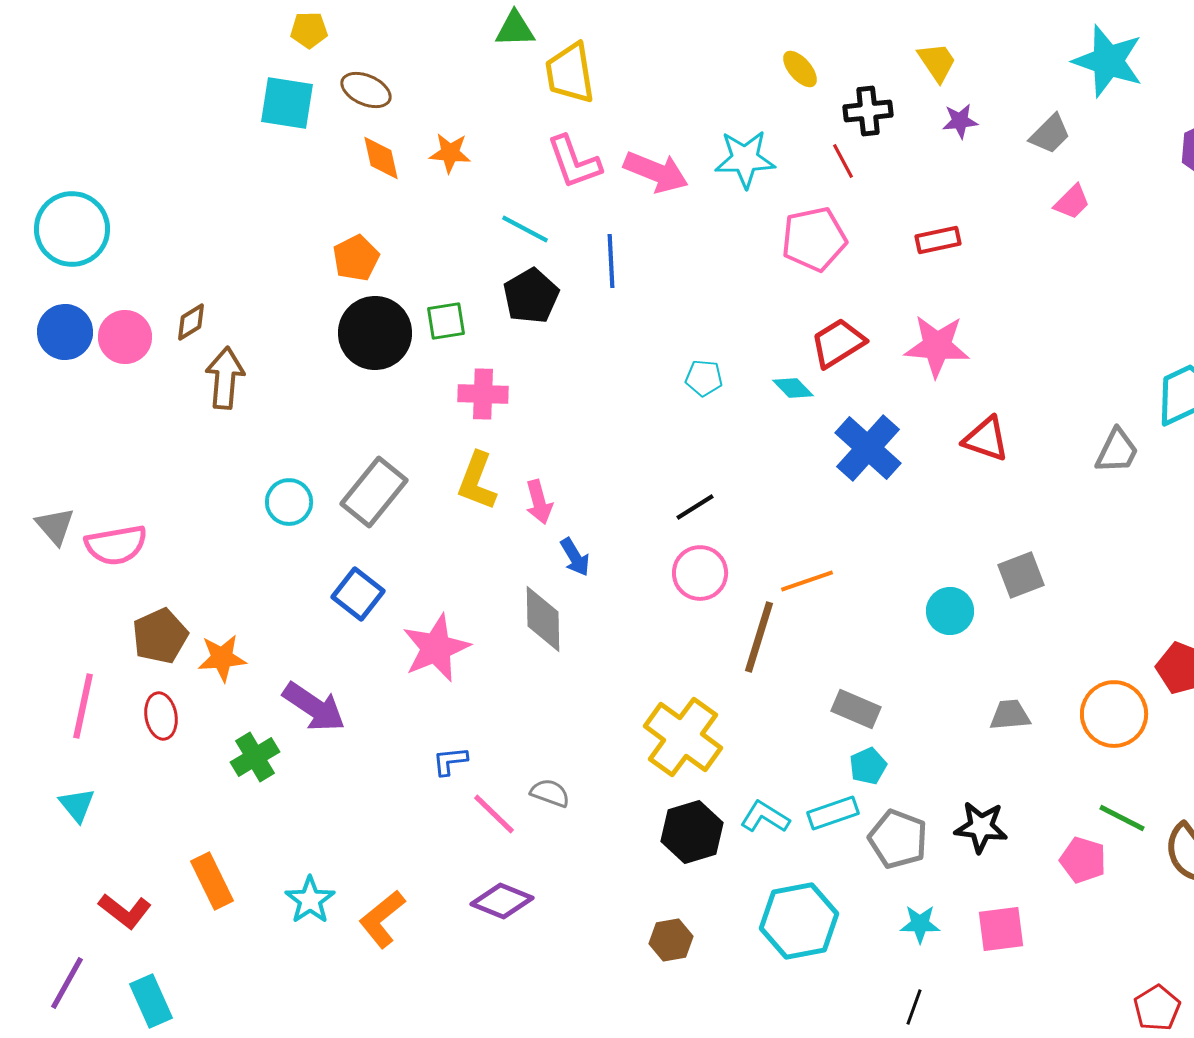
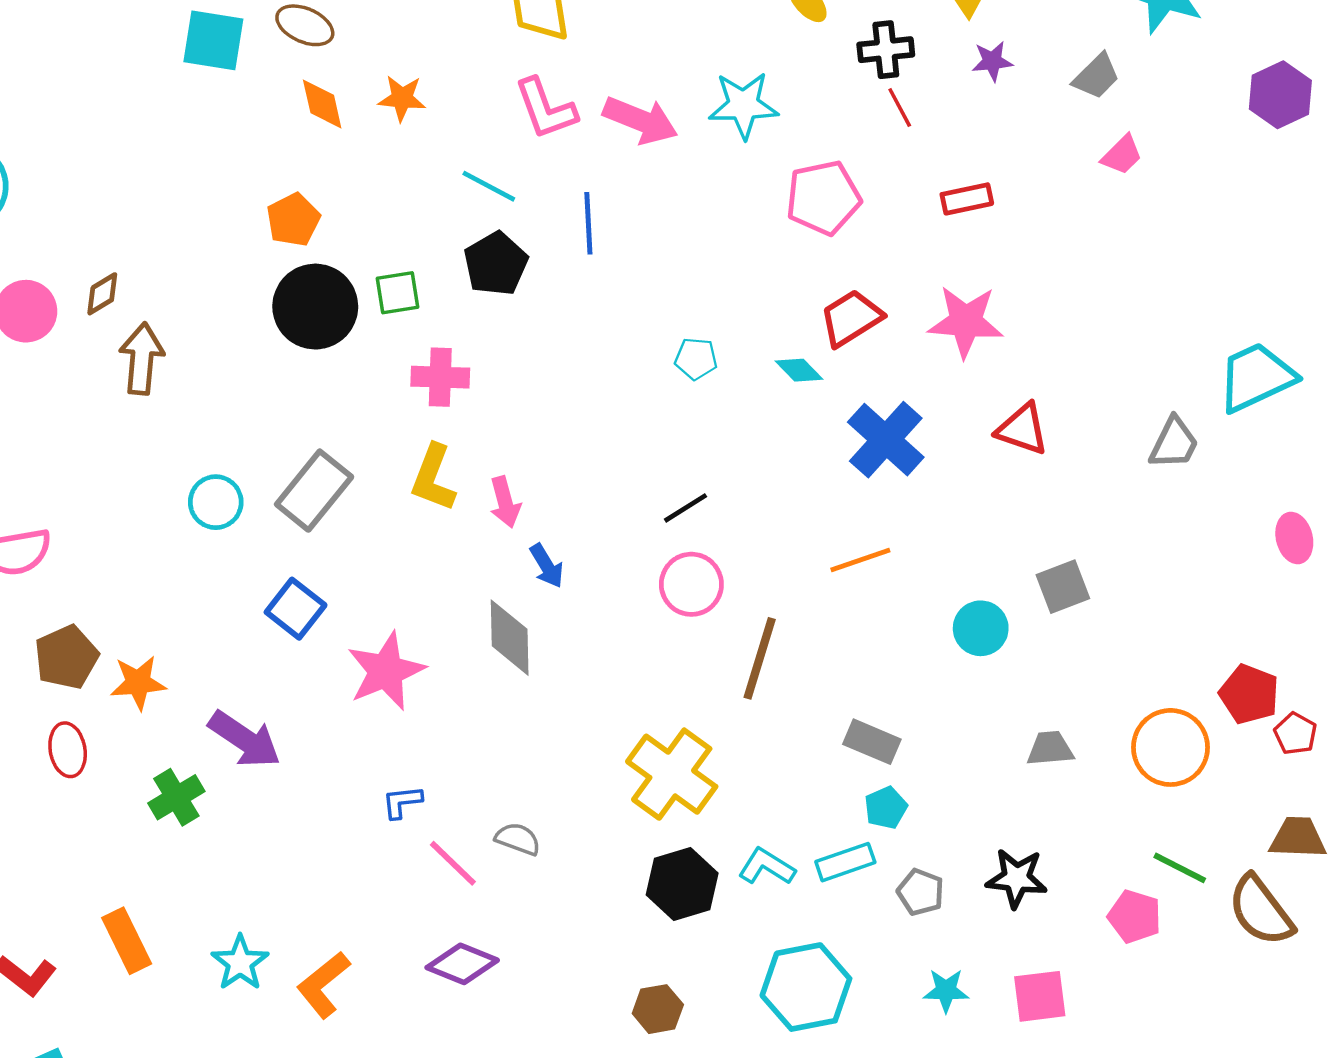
red line: (843, 161) -> (900, 107), moved
orange line: (807, 581) -> (860, 560), moved
gray pentagon: (898, 839) -> (921, 892), size x0.7

